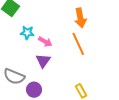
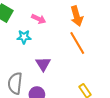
pink arrow: (45, 42) -> (39, 19), moved
gray semicircle: (14, 77) -> (15, 83), turned 80

